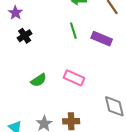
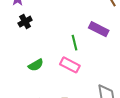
green line: (73, 31) -> (74, 43), moved

